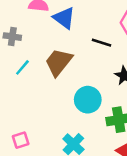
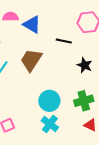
cyan circle: (88, 100) -> (49, 101), moved

